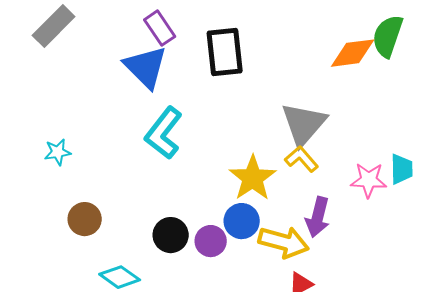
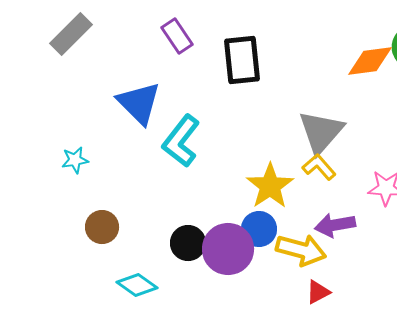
blue triangle: (146, 67) -> (139, 103), moved
purple arrow: (318, 217) -> (335, 225), turned 66
purple circle: (211, 241) -> (228, 249), size x1.6

